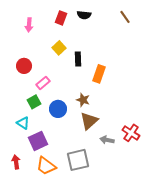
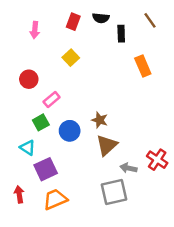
black rectangle: (78, 59) -> (121, 34), moved
orange rectangle: (99, 74) -> (143, 66), moved, turned -42
gray square: (78, 160) -> (114, 192), moved
orange trapezoid: (46, 166) -> (55, 199), turned 120

